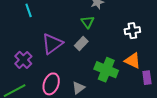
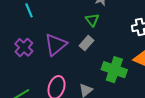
purple cross: (23, 60) -> (24, 47), moved

